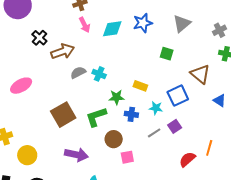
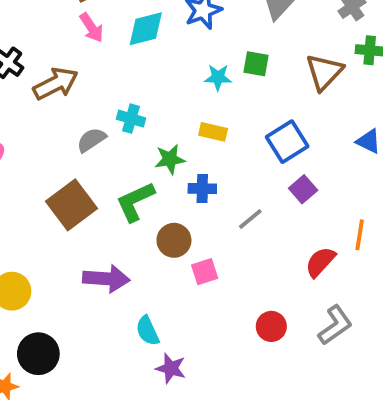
gray semicircle: (78, 73) -> (91, 140), moved
brown triangle: (200, 74) -> (324, 72), moved, turned 40
cyan star: (156, 108) -> (218, 77), moved
purple square: (175, 126) -> (303, 189), moved

